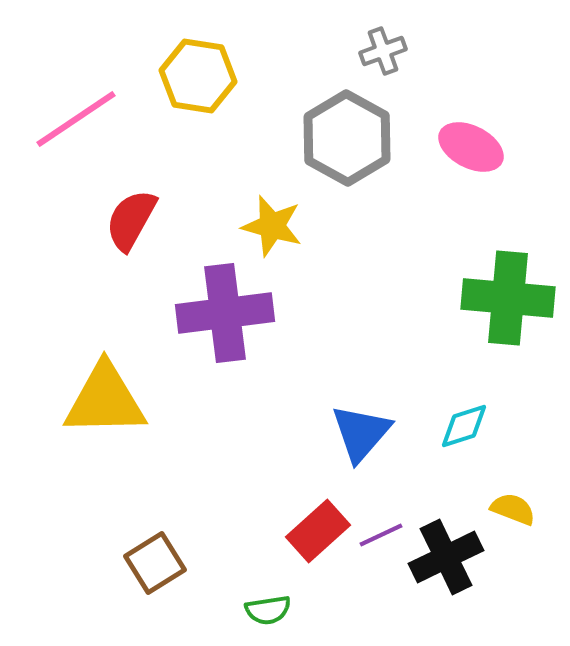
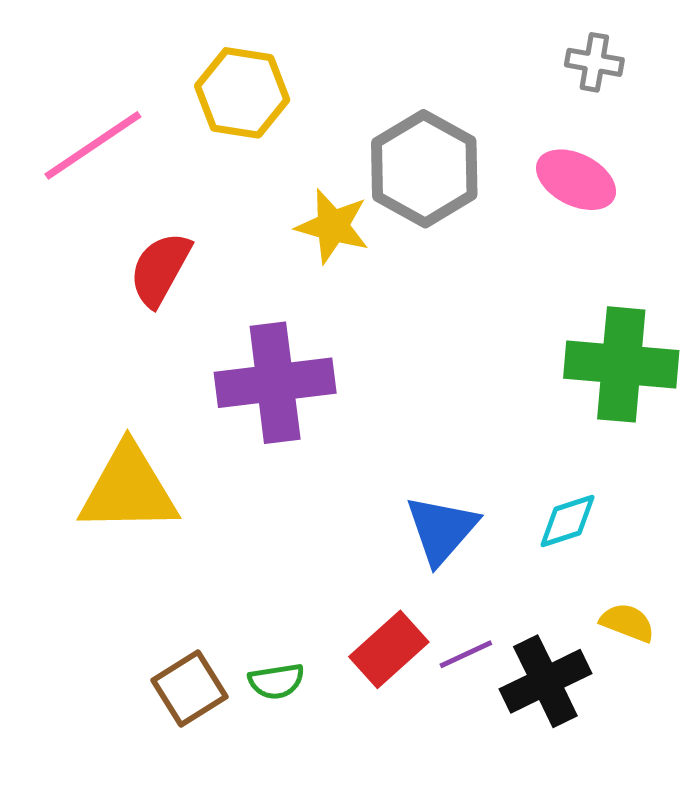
gray cross: (383, 51) -> (594, 62), moved, turned 30
yellow star: (272, 226) -> (333, 226), moved
green semicircle: (268, 610) -> (276, 681), moved

